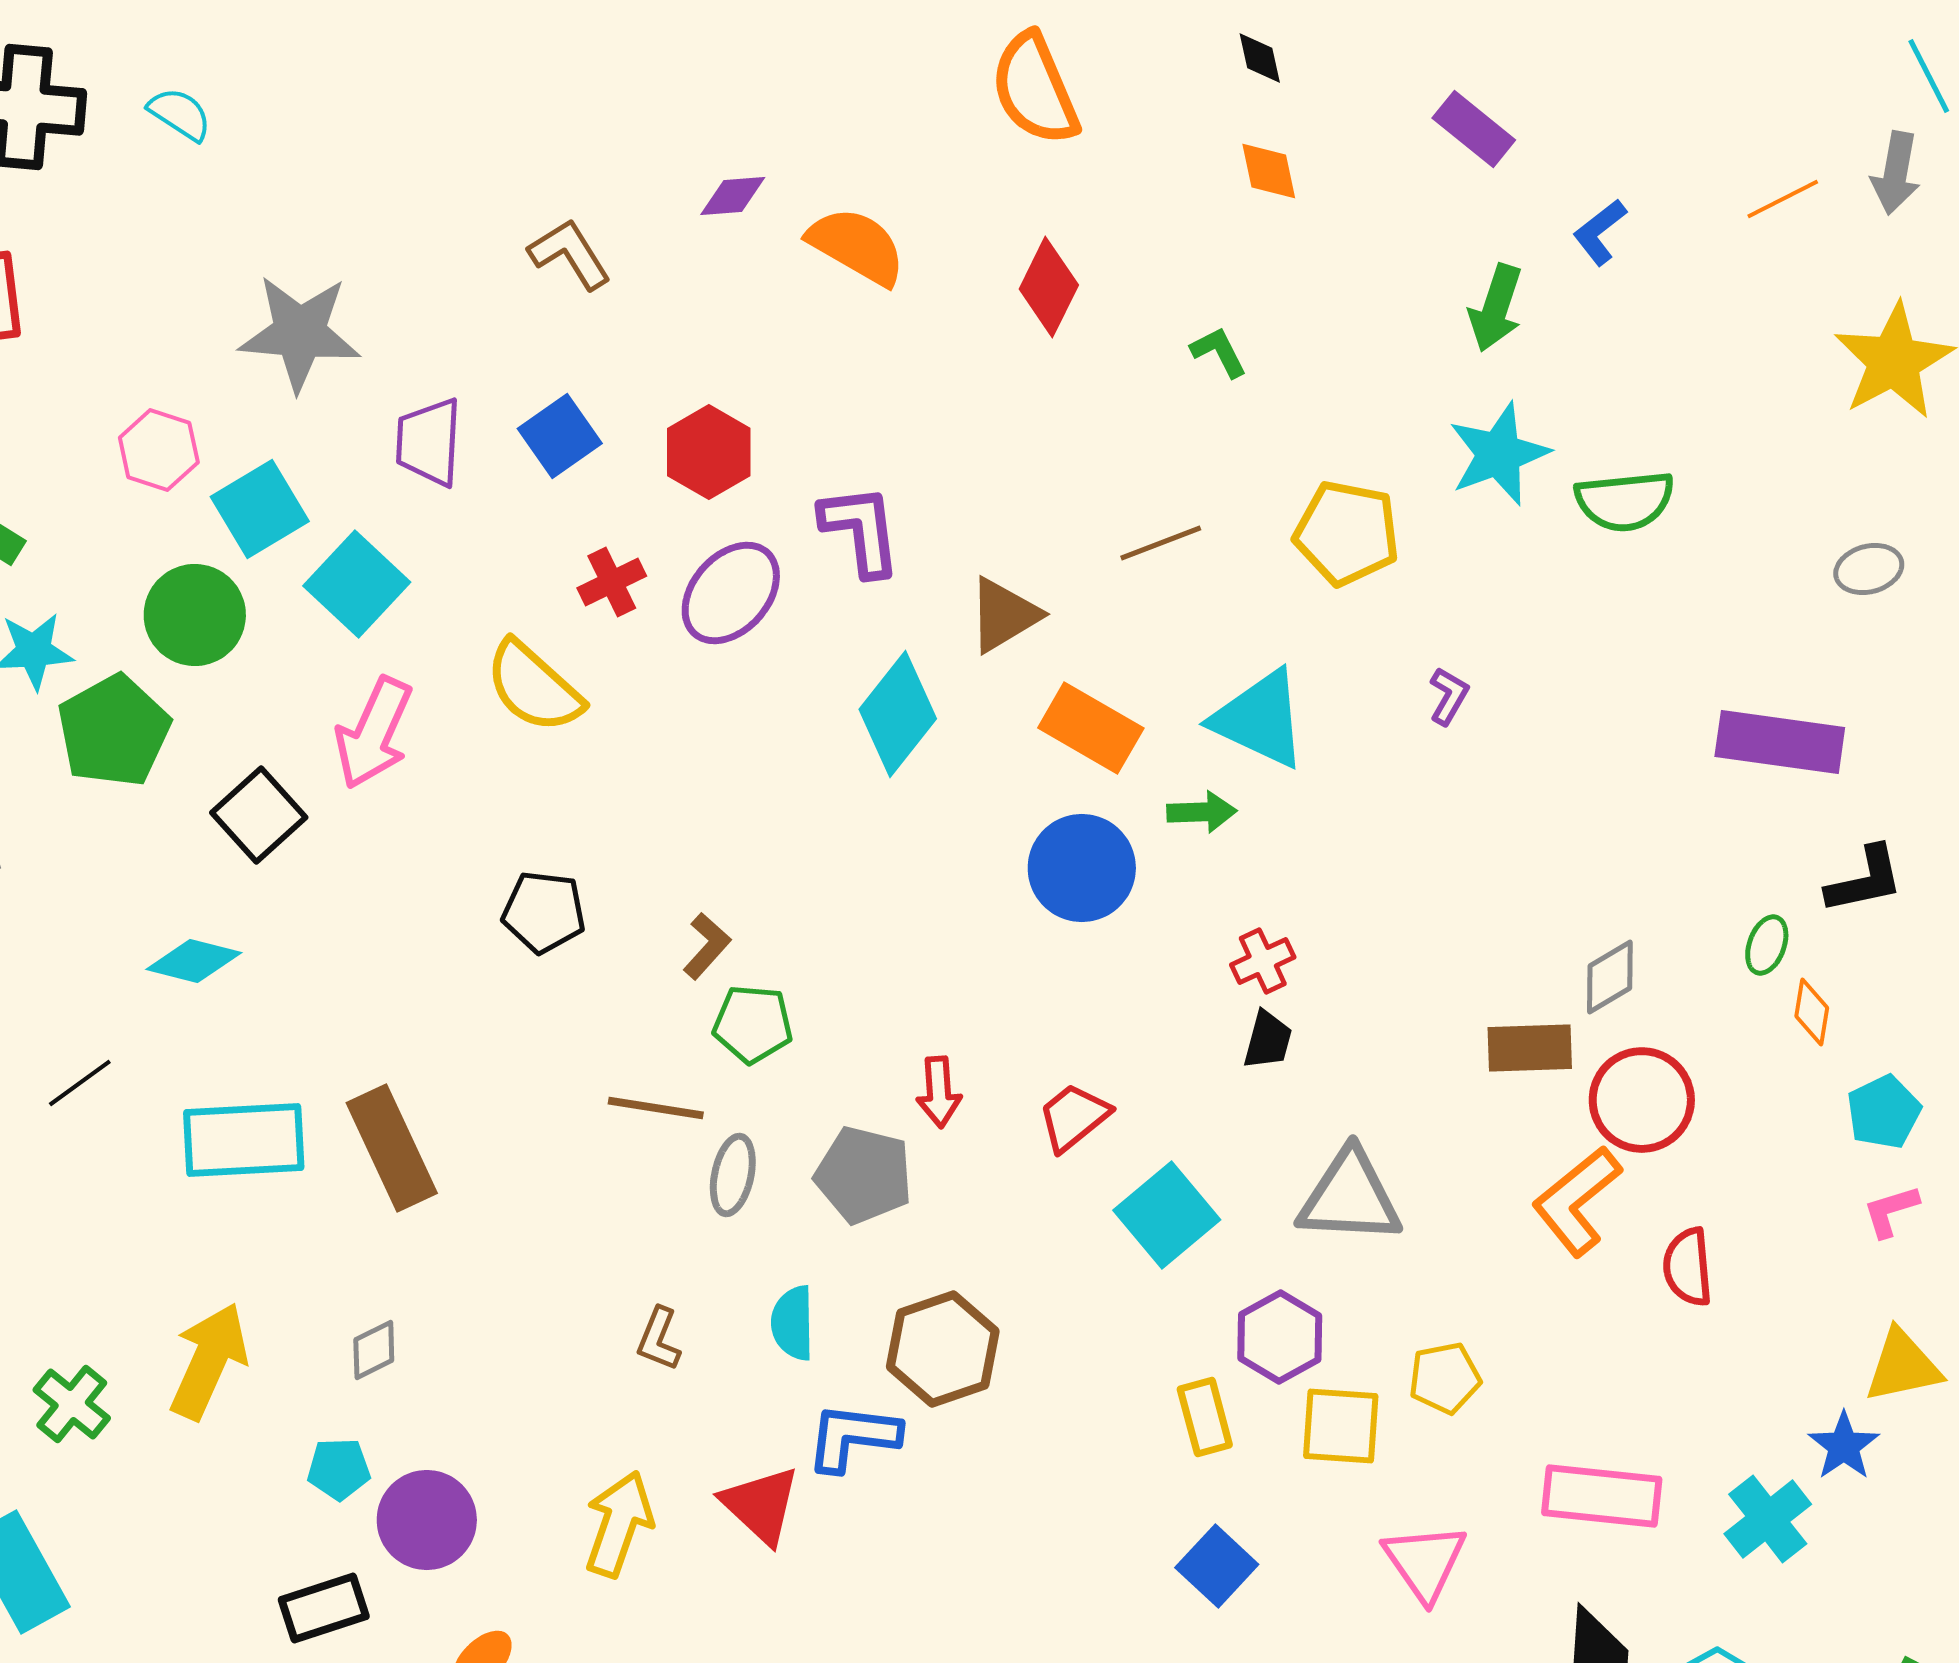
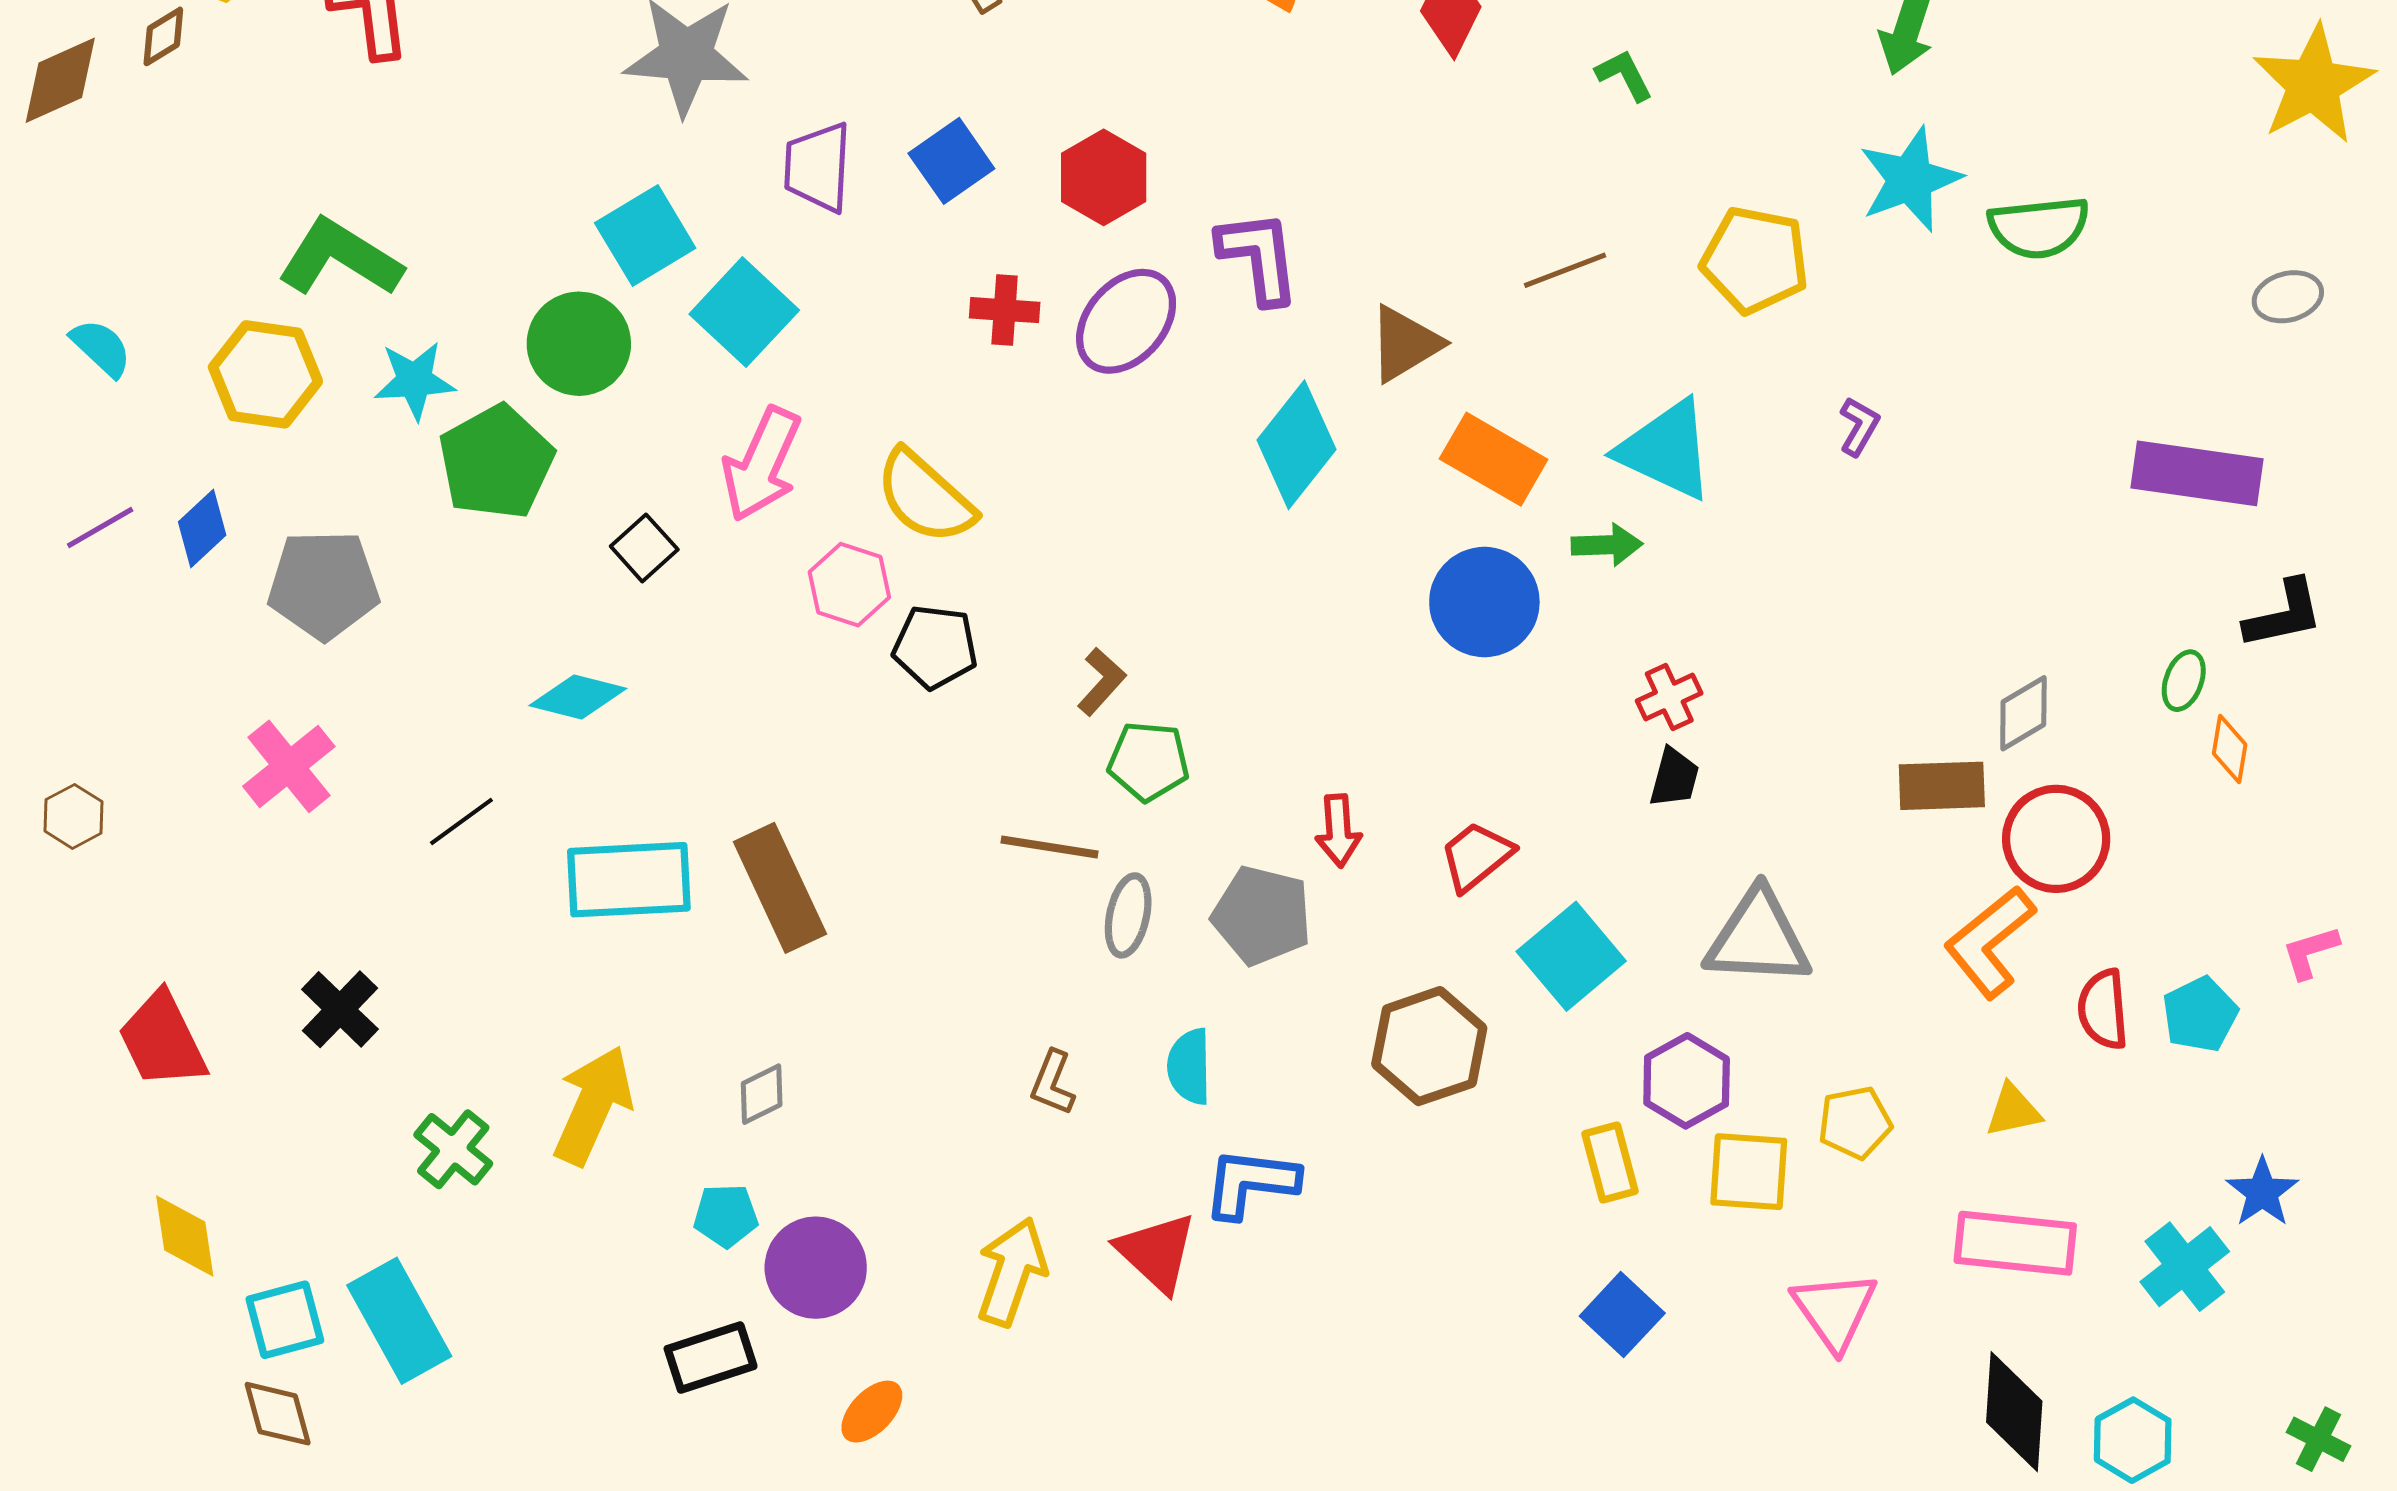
pink hexagon: (159, 450) -> (849, 585), moved
red cross: (612, 582) -> (1005, 310), turned 30
yellow semicircle: (534, 687) -> (925, 497), moved
black square: (259, 815) -> (644, 548), size x0.7
cyan pentagon: (1884, 1112) -> (2200, 1014), moved
brown hexagon: (943, 1349) -> (1429, 1046), moved
yellow triangle: (1903, 1366) -> (2013, 1110), moved, size x0.7

